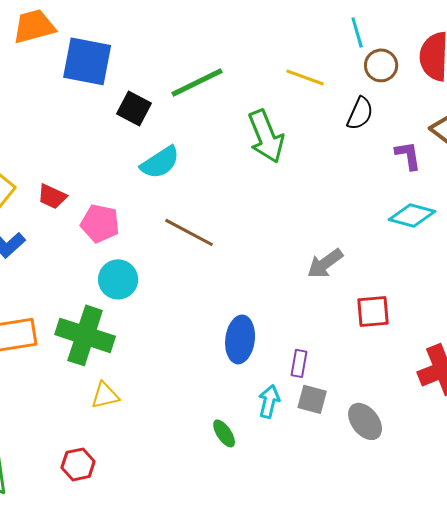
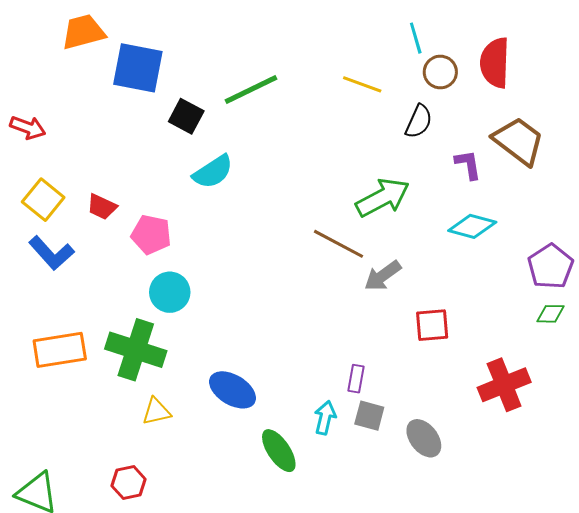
green arrow: (266, 136) -> (383, 198), moved, turned -96
brown line: (189, 232) -> (338, 244), moved
blue ellipse: (240, 339) -> (233, 390), moved, turned -66
green ellipse: (224, 433) -> (279, 451), size x1.5

